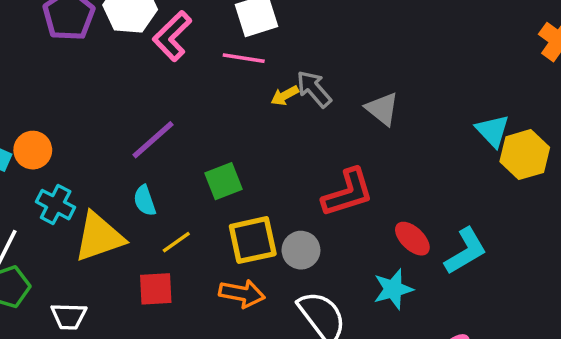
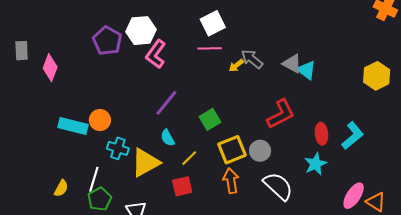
pink L-shape: (172, 36) -> (156, 54), moved
cyan triangle: (493, 131) -> (306, 70), moved
red ellipse: (412, 239) -> (321, 134), turned 50
orange arrow: (242, 294) -> (231, 181), turned -100

